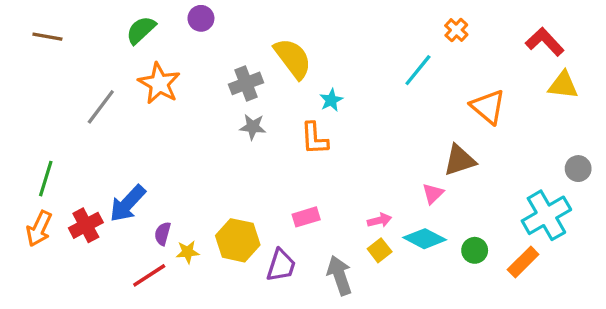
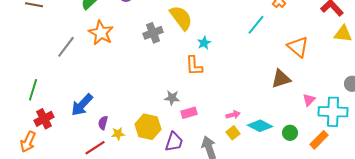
gray star: (253, 127) -> (172, 98), moved
pink triangle: (433, 194) -> (309, 100), moved
cyan cross: (546, 215) -> (333, 112), turned 32
red cross: (86, 225) -> (44, 119), moved
orange arrow: (39, 229) -> (28, 142), moved

